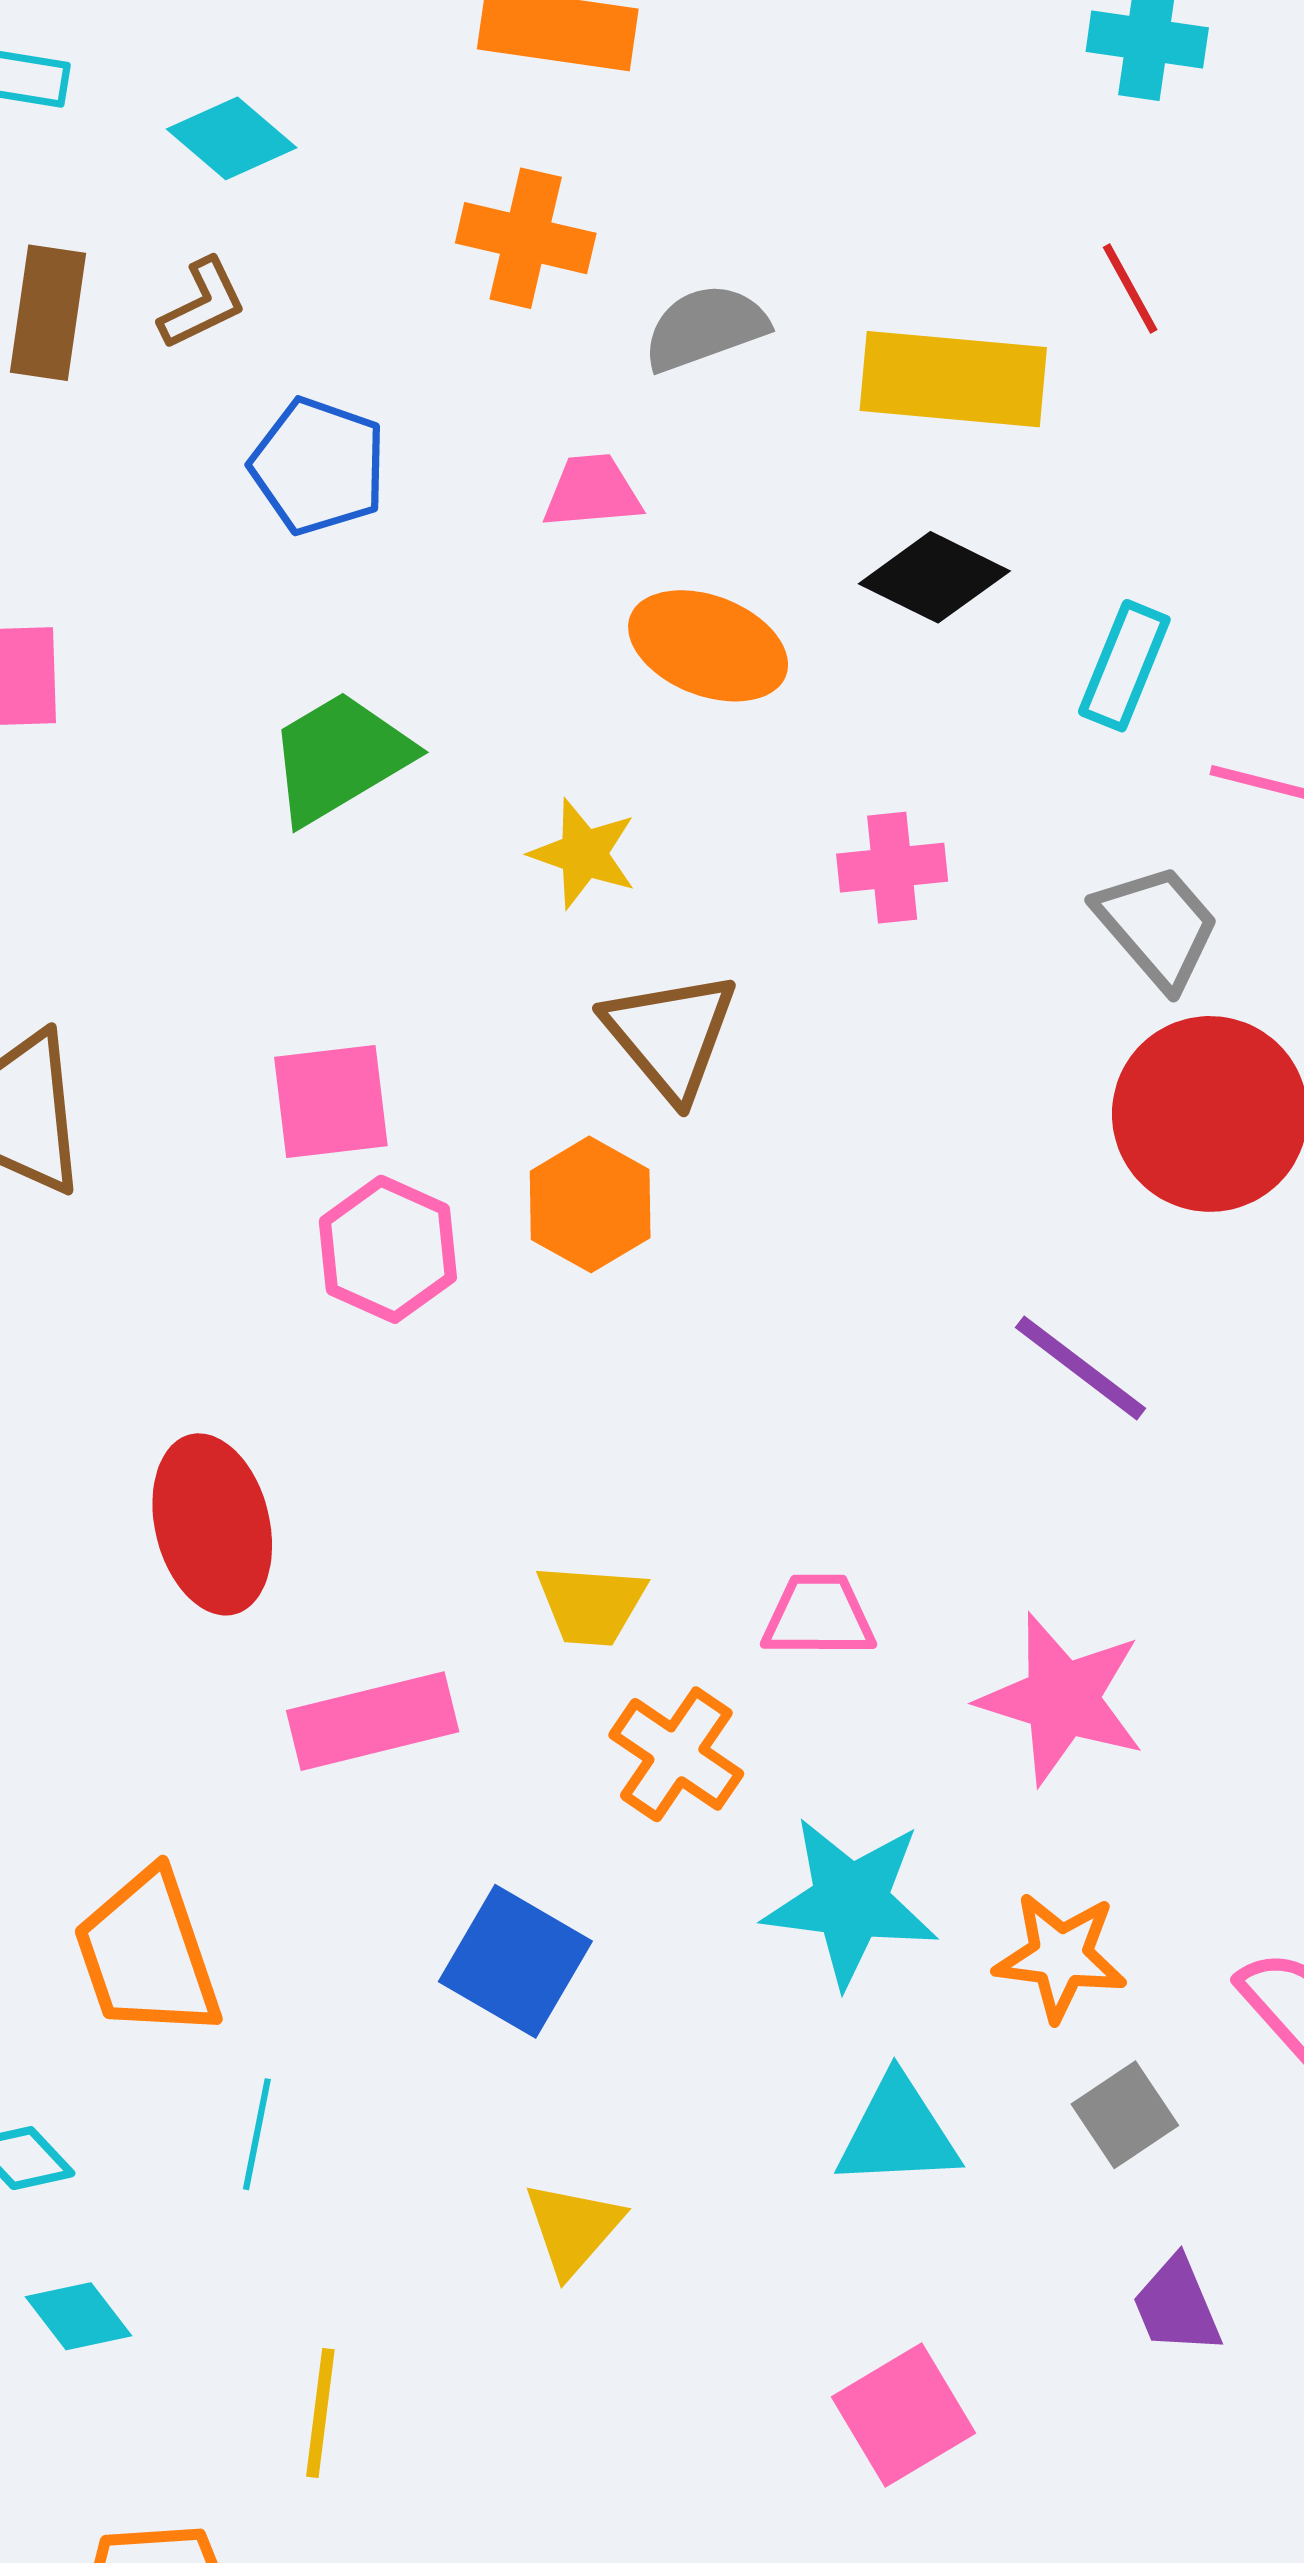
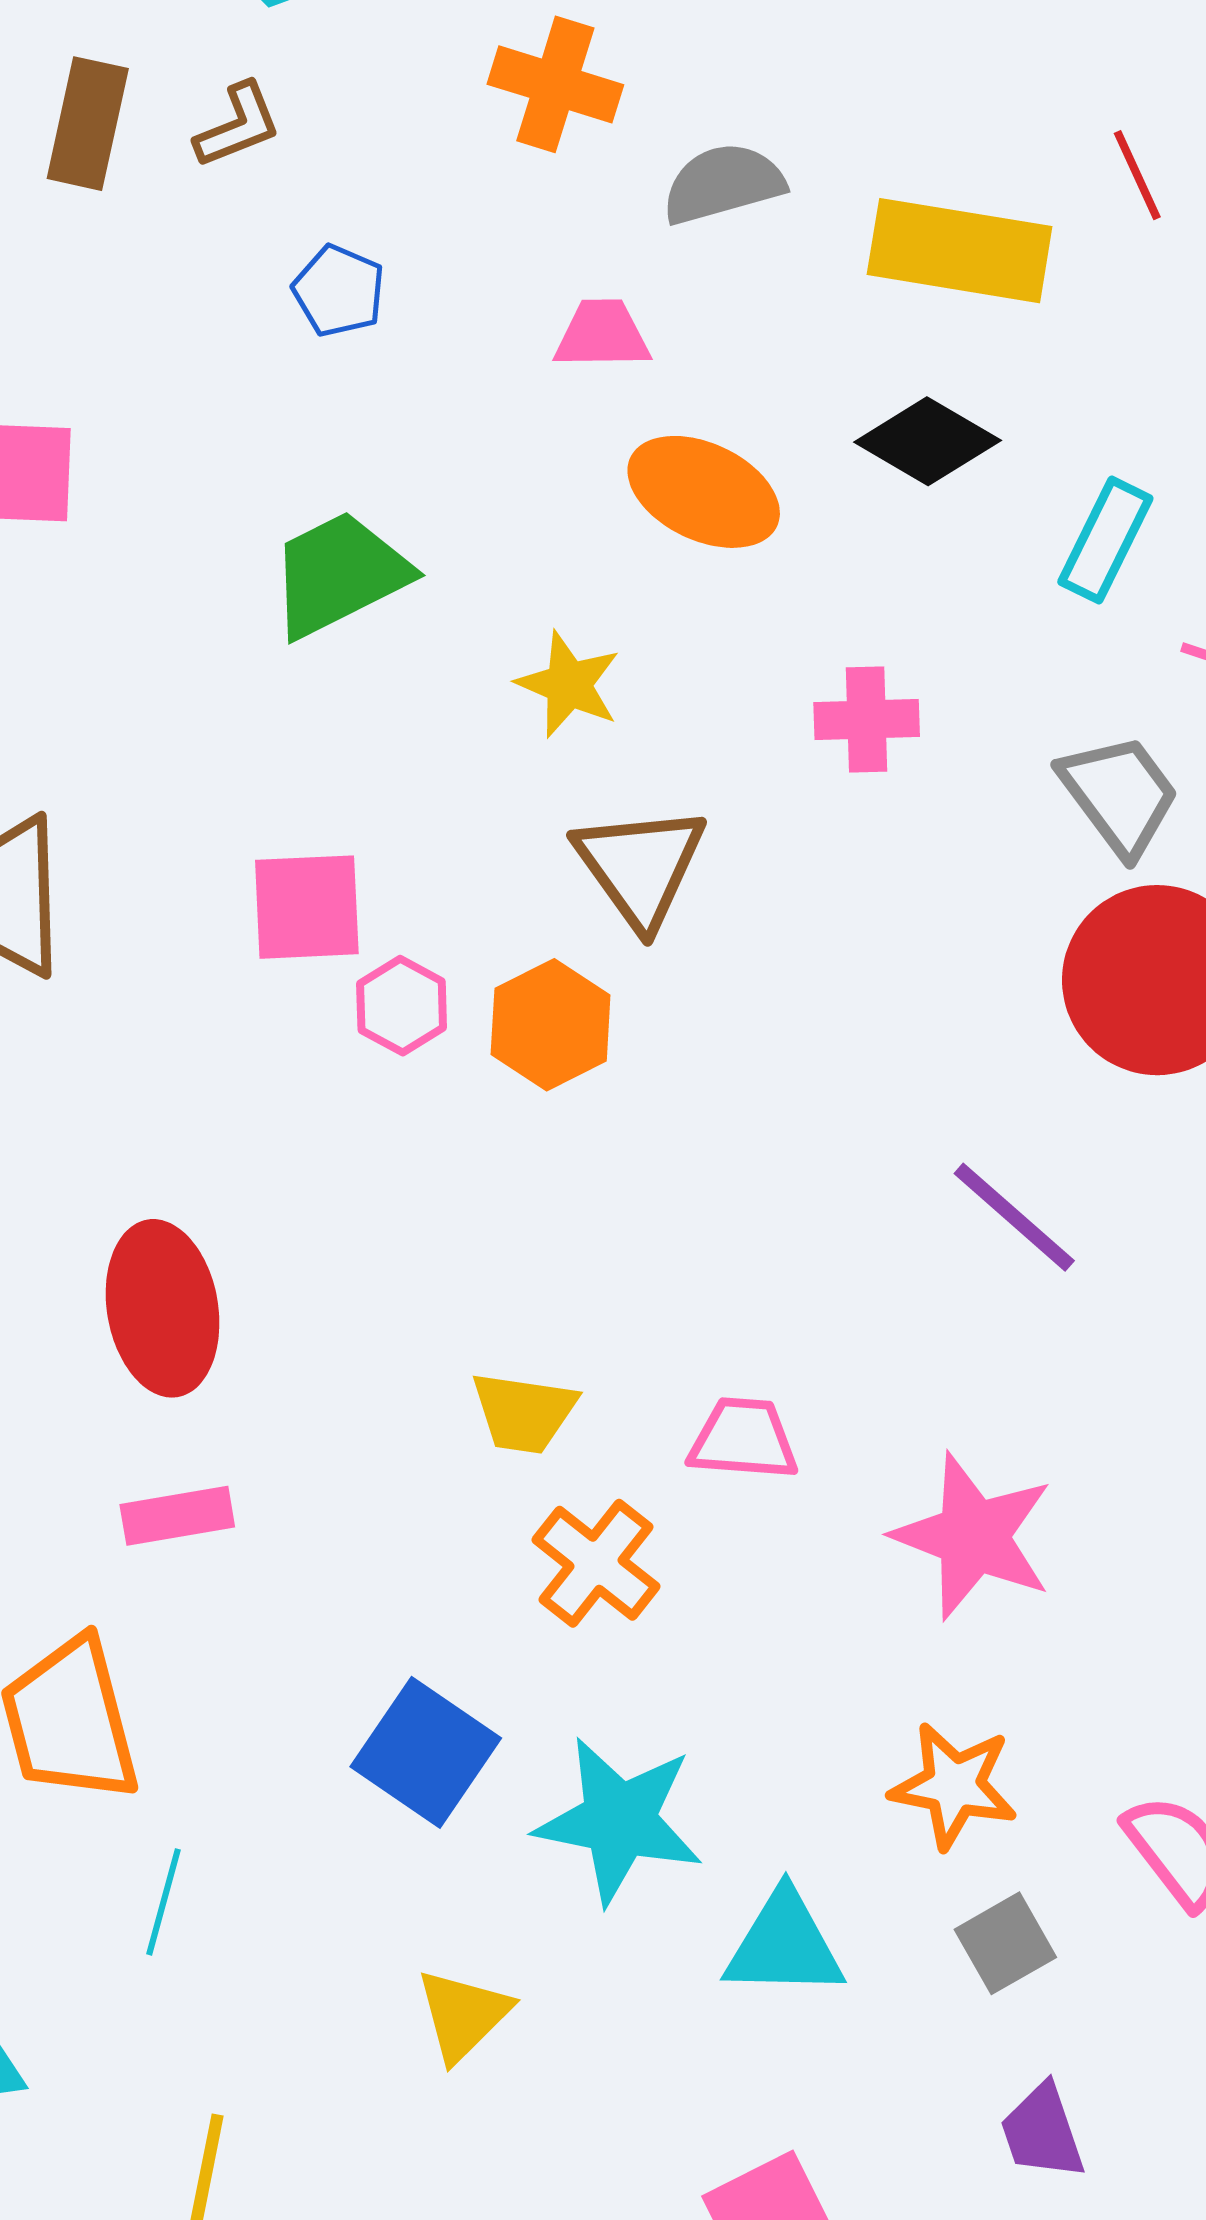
blue pentagon: (318, 466) -> (339, 291), size x0.7
pink hexagon: (388, 1249) -> (402, 1006), moved, size x0.7
pink rectangle: (373, 1721) -> (177, 1516), moved, size x0.7
cyan star: (851, 1902) -> (619, 1820), moved

